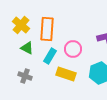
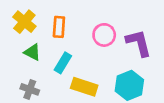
orange rectangle: (47, 29) -> (59, 27), size x0.7
pink circle: (73, 49) -> (104, 35), moved

